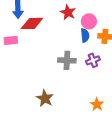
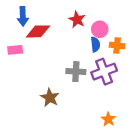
purple cross: (93, 60) -> (104, 72), size x1.6
brown star: (45, 98) -> (50, 98), moved

